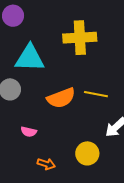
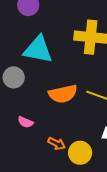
orange arrow: (46, 164) -> (56, 144), moved

